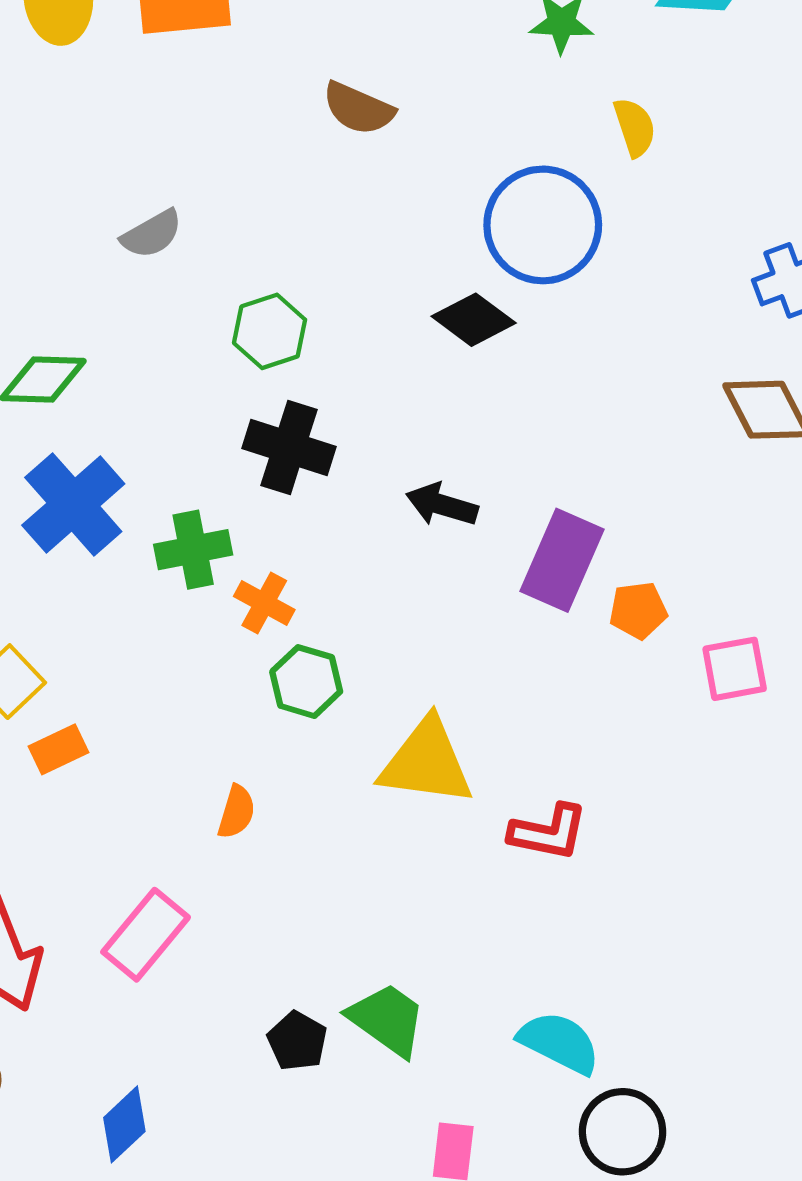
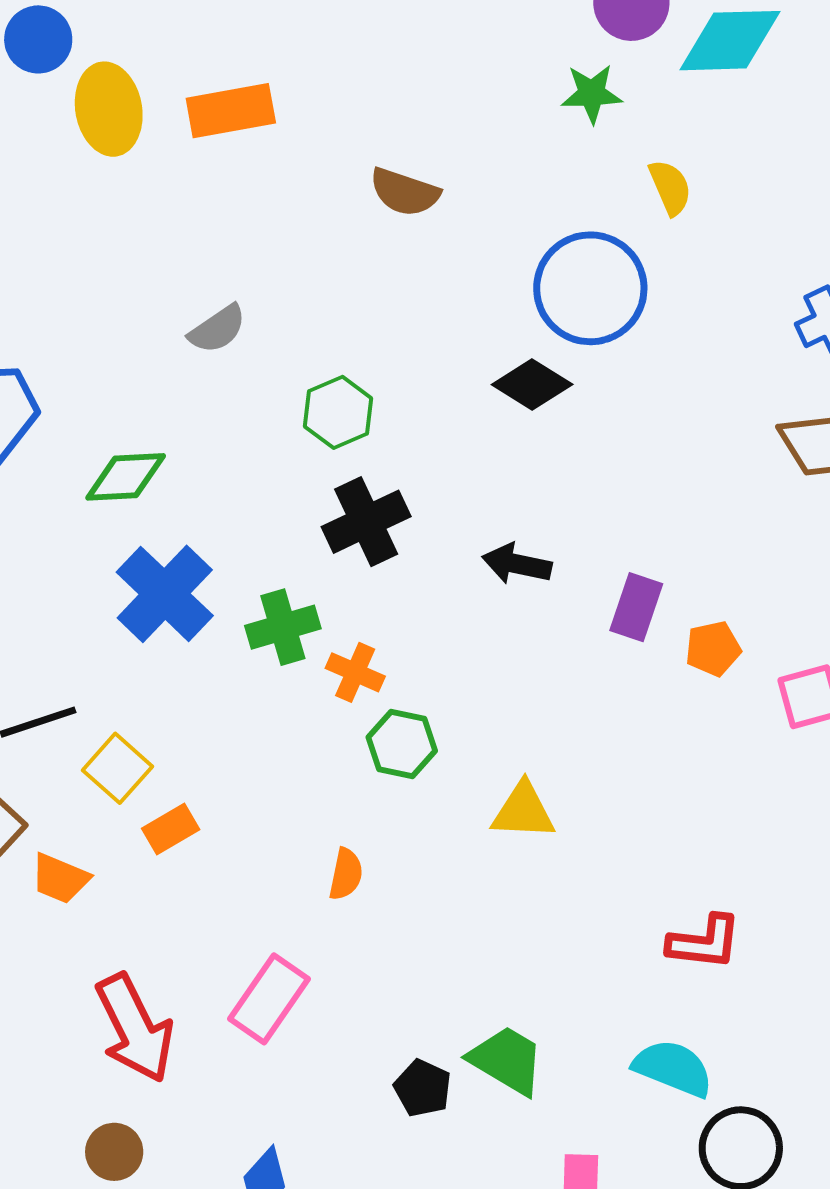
black cross: (289, 447) -> (366, 522), turned -38
purple rectangle: (562, 560) -> (636, 607), size x0.7
yellow triangle: (426, 762) -> (523, 811), size x0.7
red L-shape: (548, 832) -> (704, 942), moved

